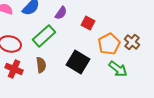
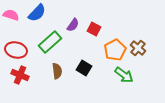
purple semicircle: (61, 13) -> (73, 25), moved
black square: (78, 62) -> (84, 68), size x0.7
brown semicircle: (41, 65) -> (57, 71), moved

